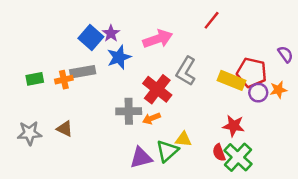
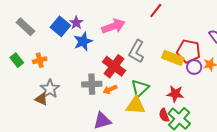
gray rectangle: (83, 72) -> (25, 27), moved, turned 54
green rectangle: (35, 79) -> (17, 60), turned 64
gray star: (29, 133) -> (50, 89), moved, turned -30
yellow triangle: (183, 139) -> (136, 105), size x1.5
green triangle: (167, 151) -> (140, 88), moved

